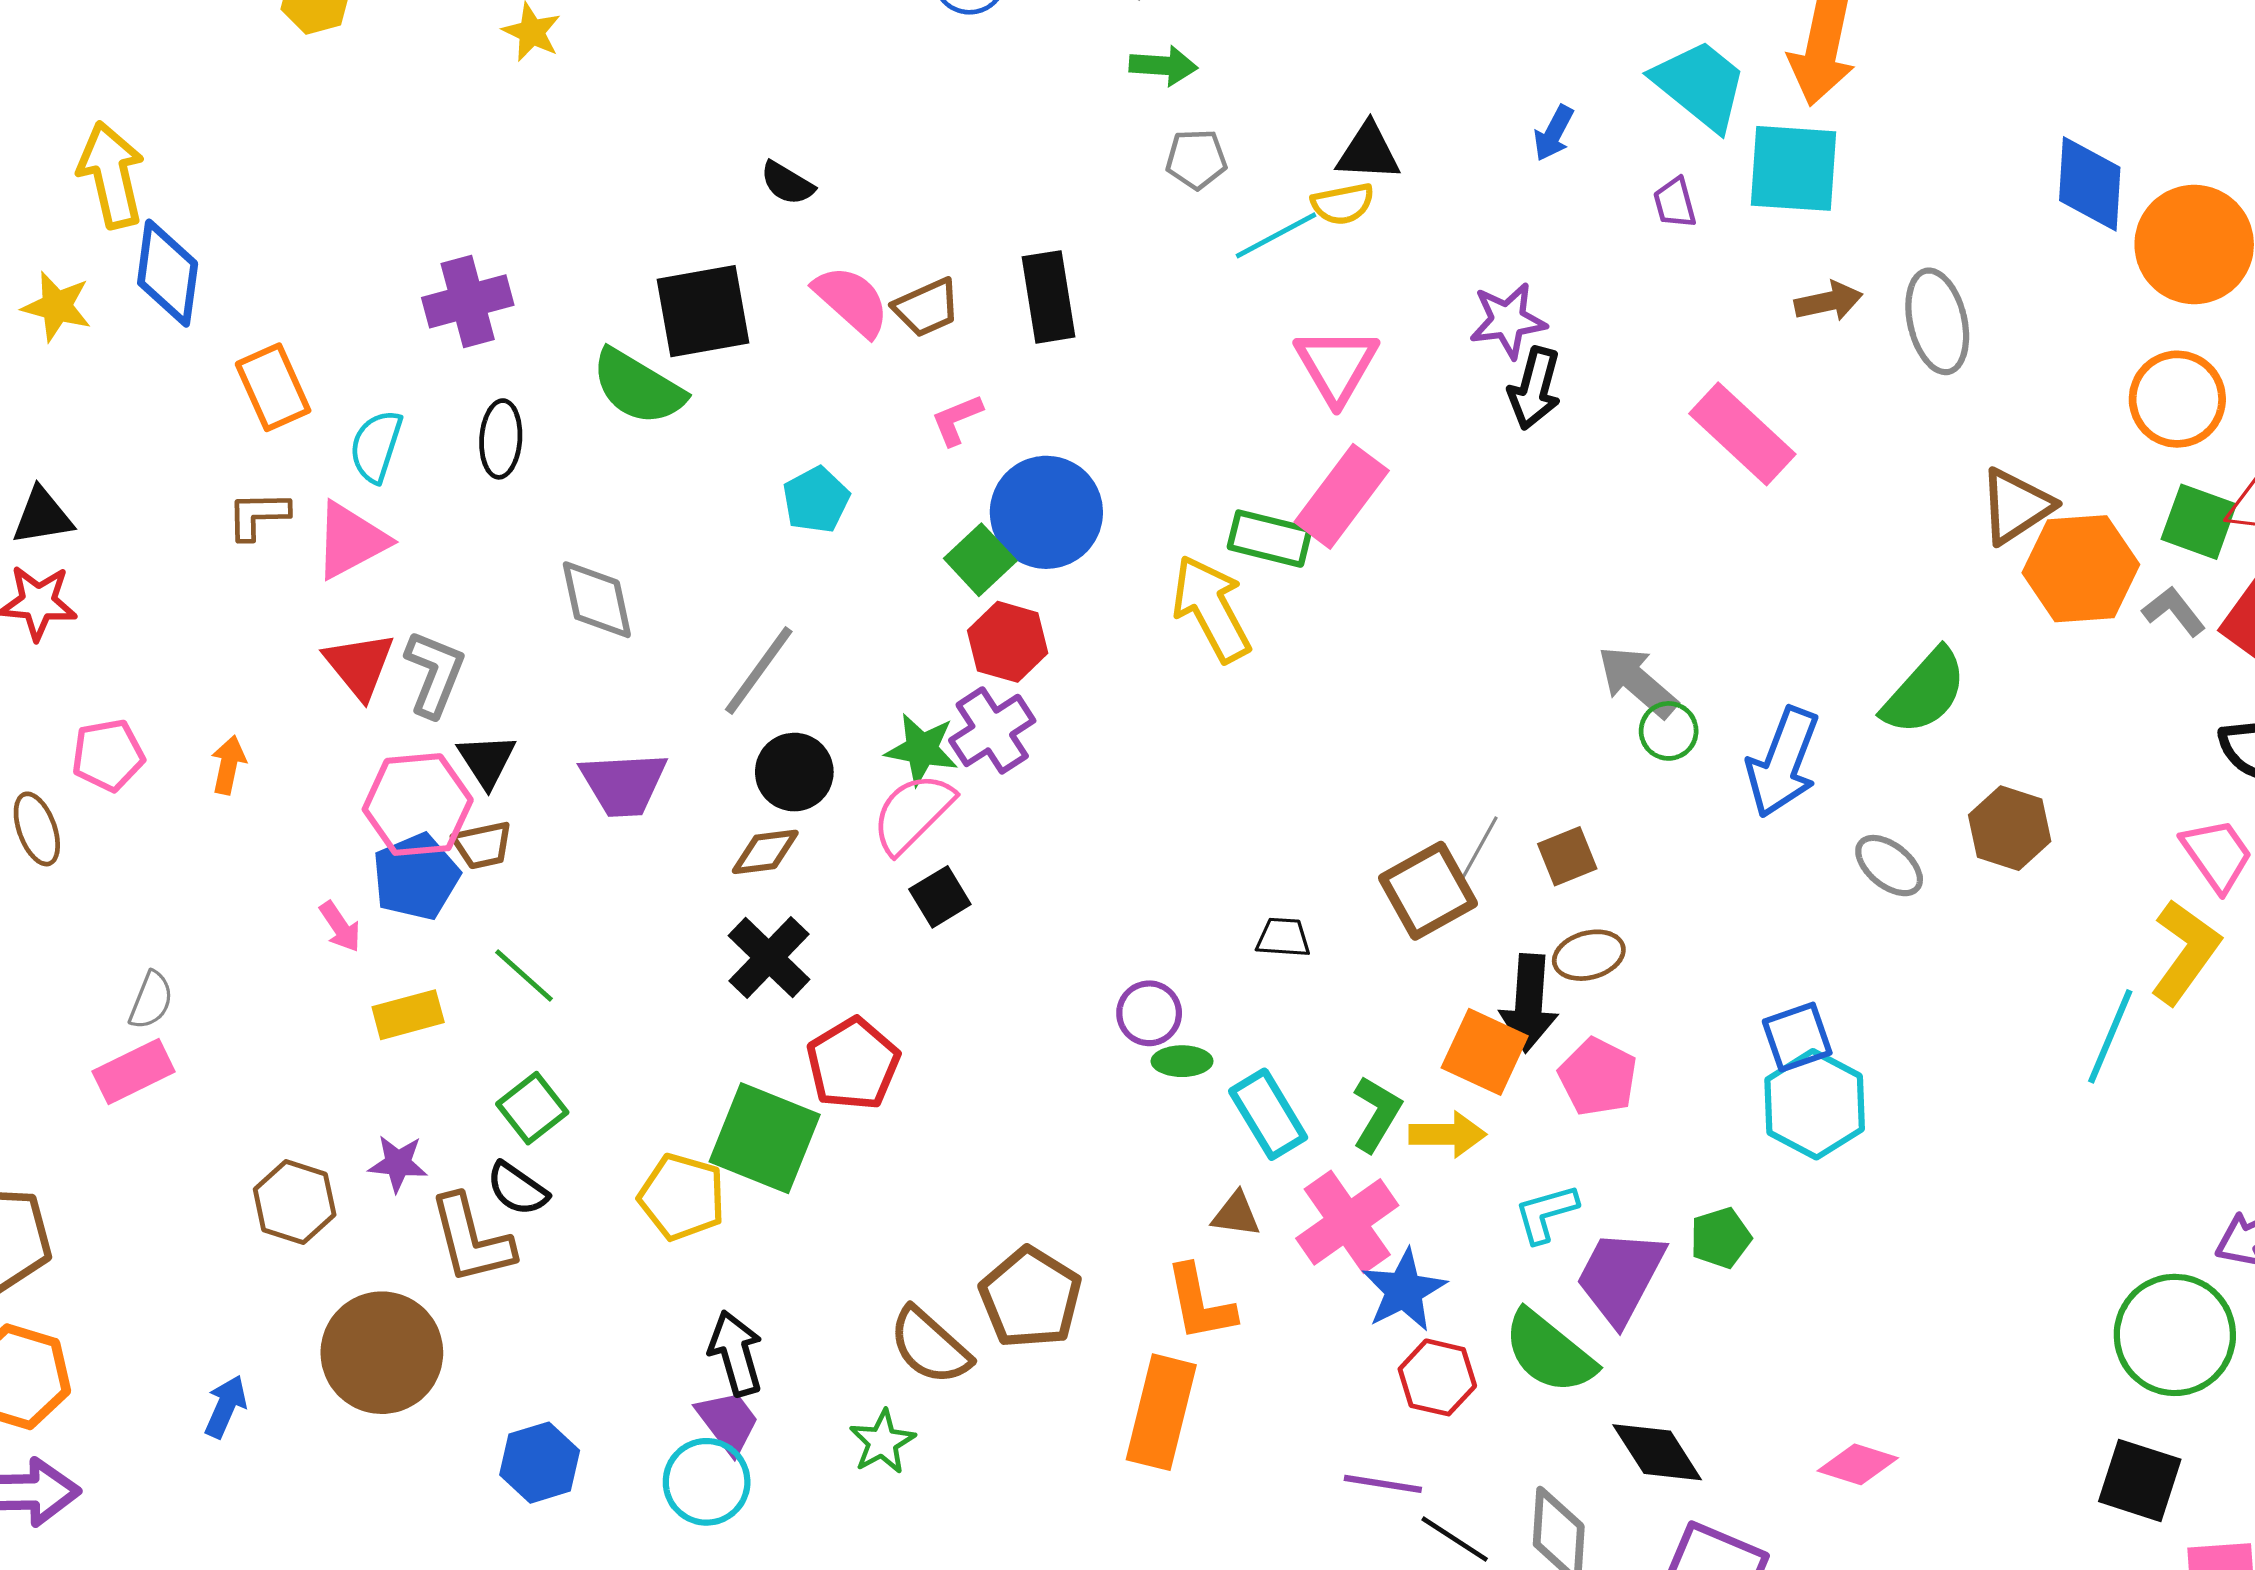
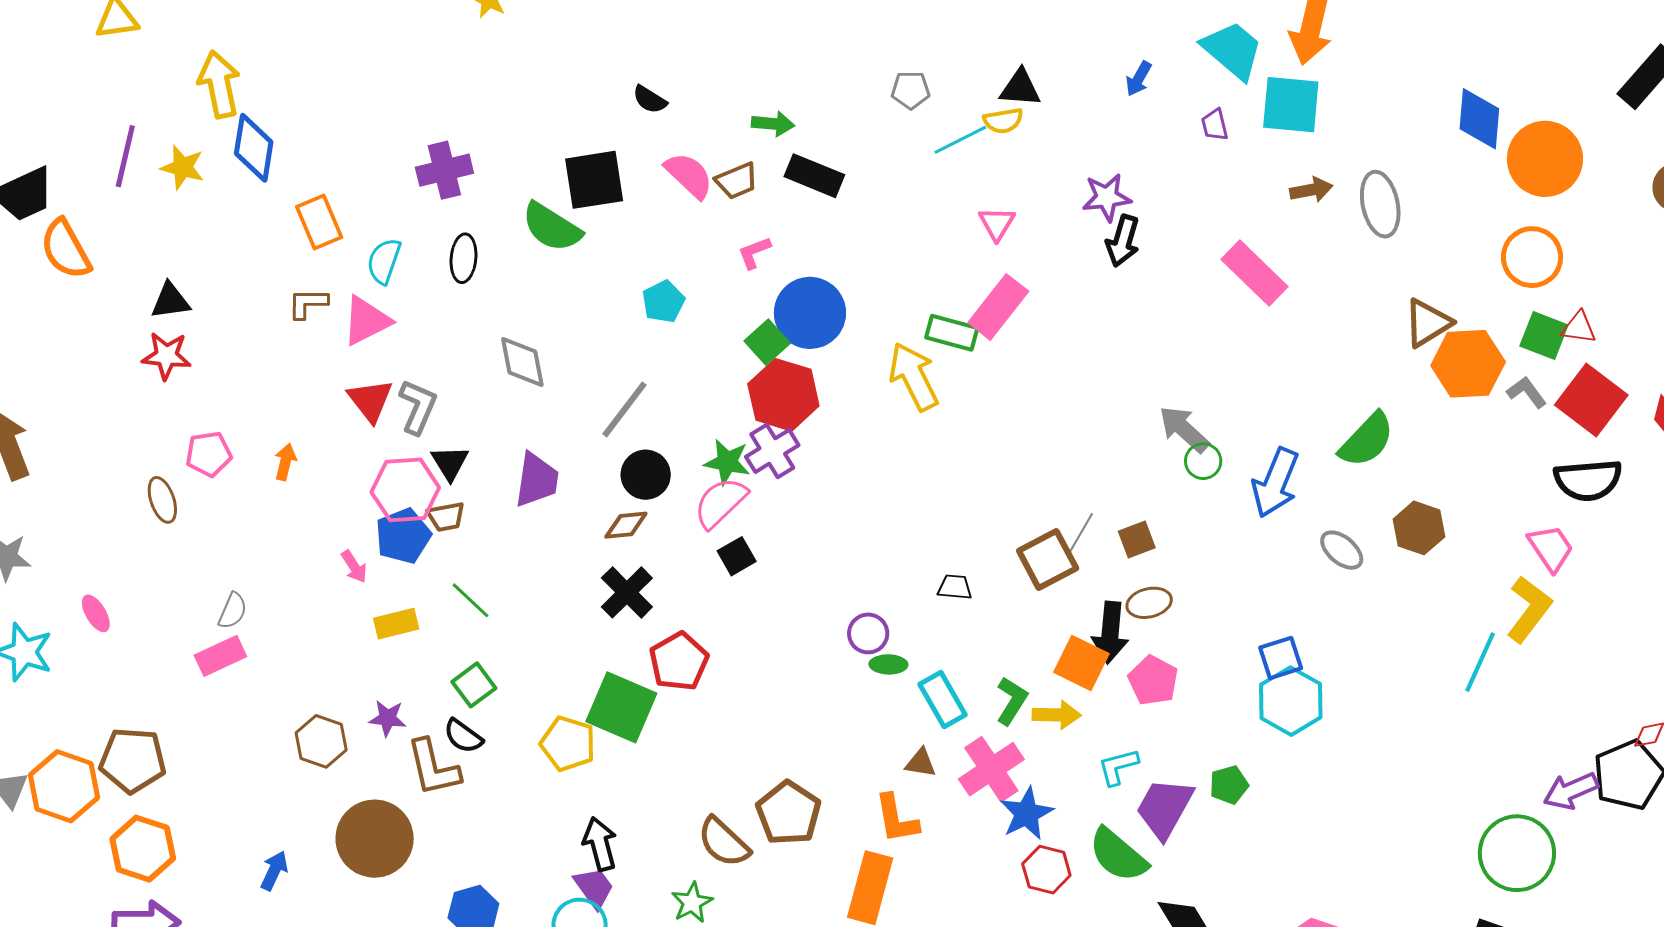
green arrow: (1163, 66) -> (773, 124), moved
black rectangle: (1048, 297) -> (814, 176), turned -60
pink triangle: (1336, 365) -> (997, 223), size x0.7
red hexagon: (1008, 642) -> (783, 395), size x1.4
purple trapezoid: (624, 784) -> (537, 480), turned -80

